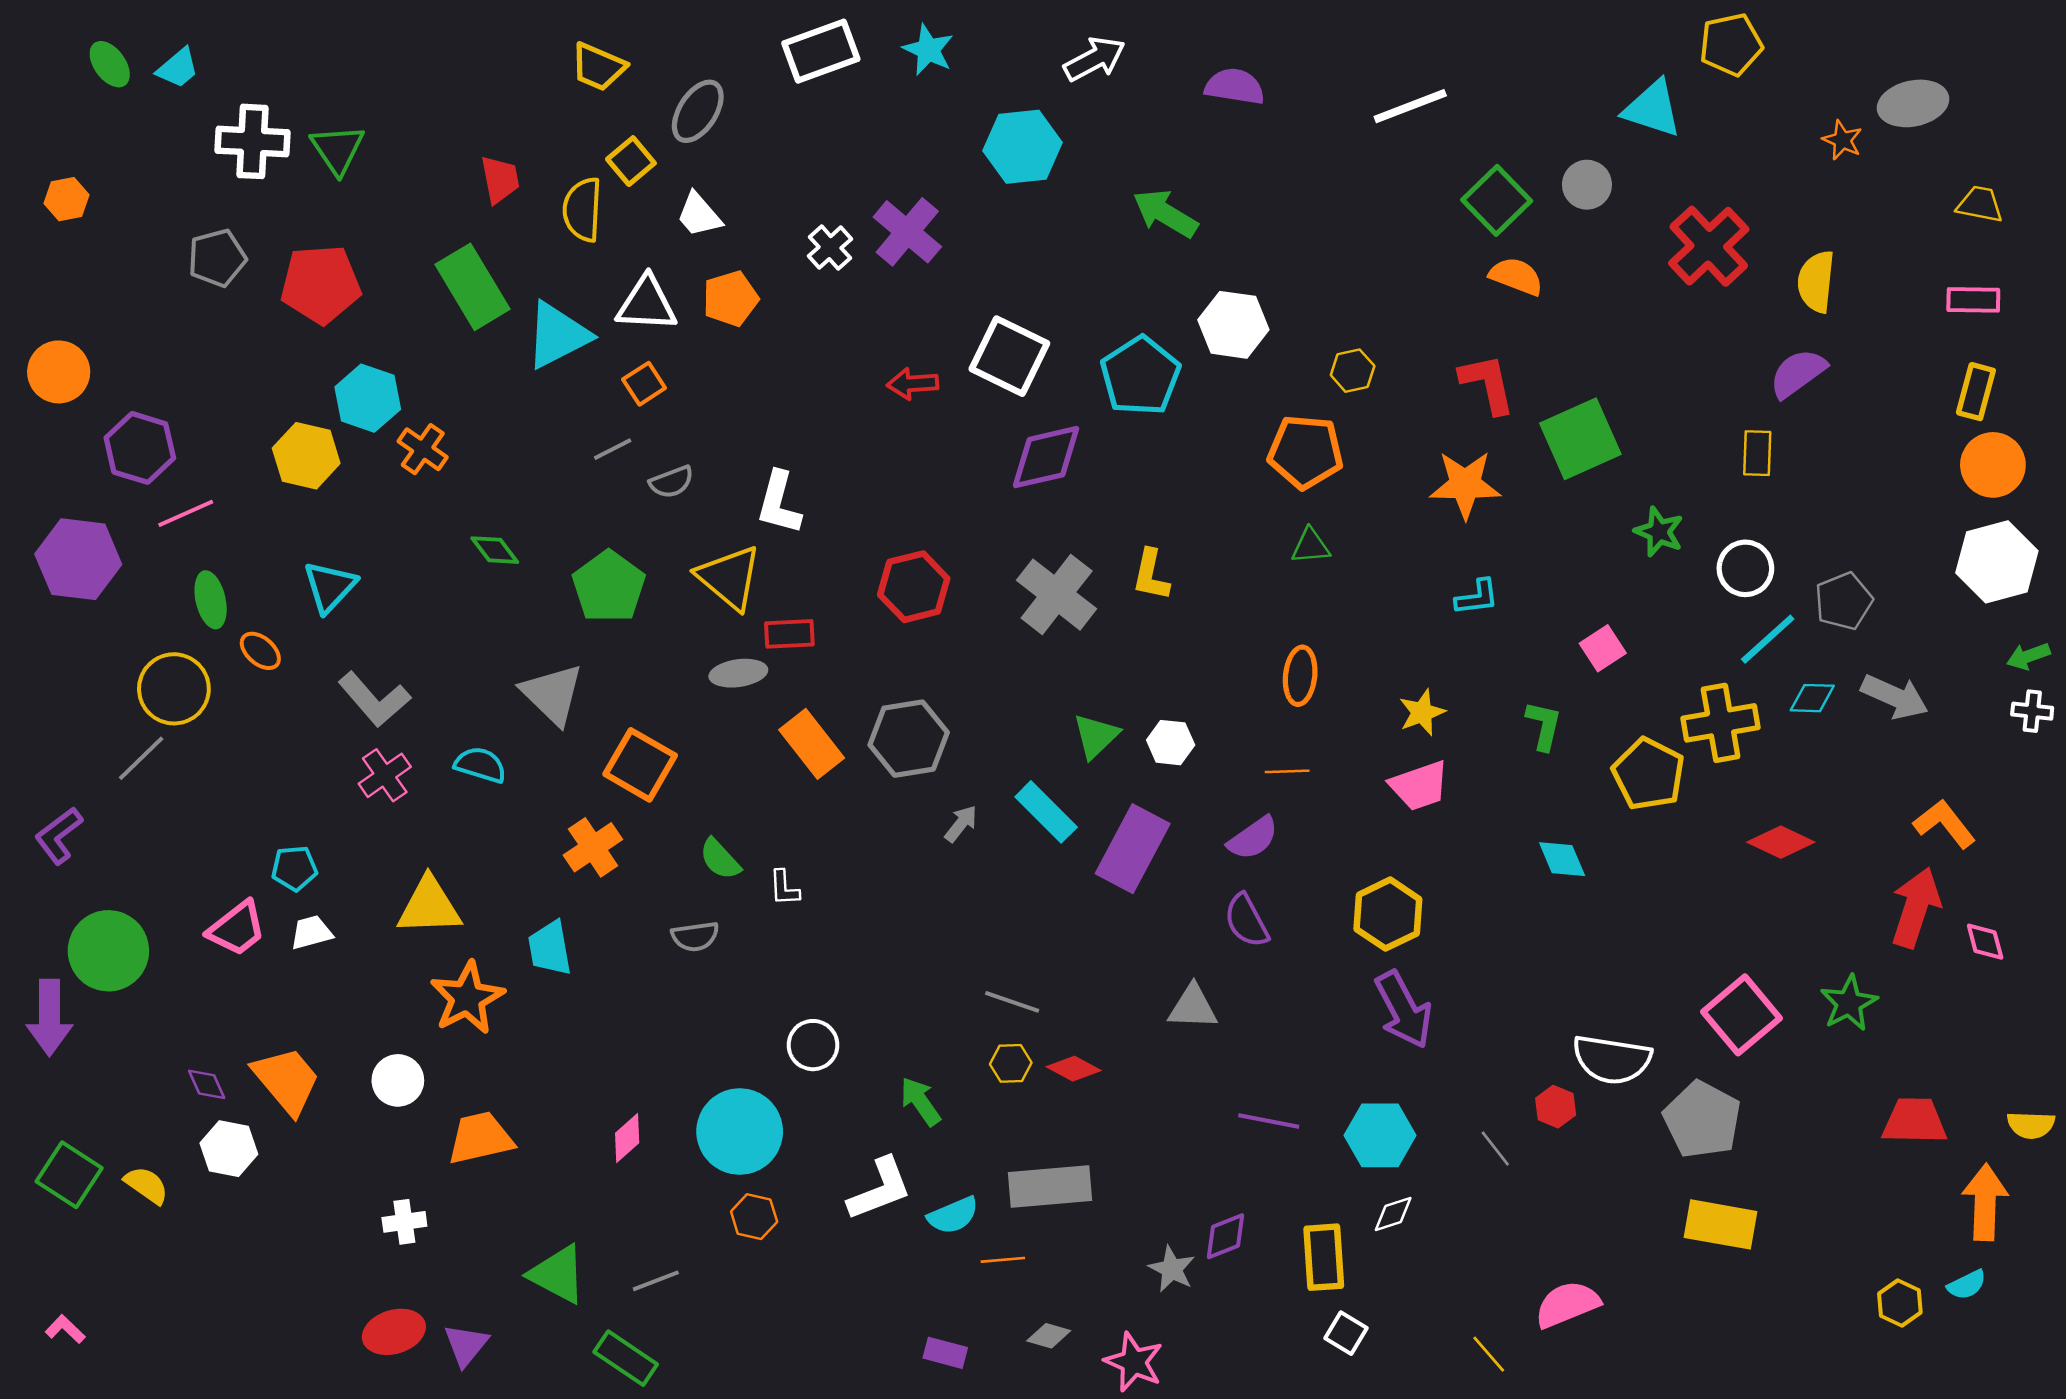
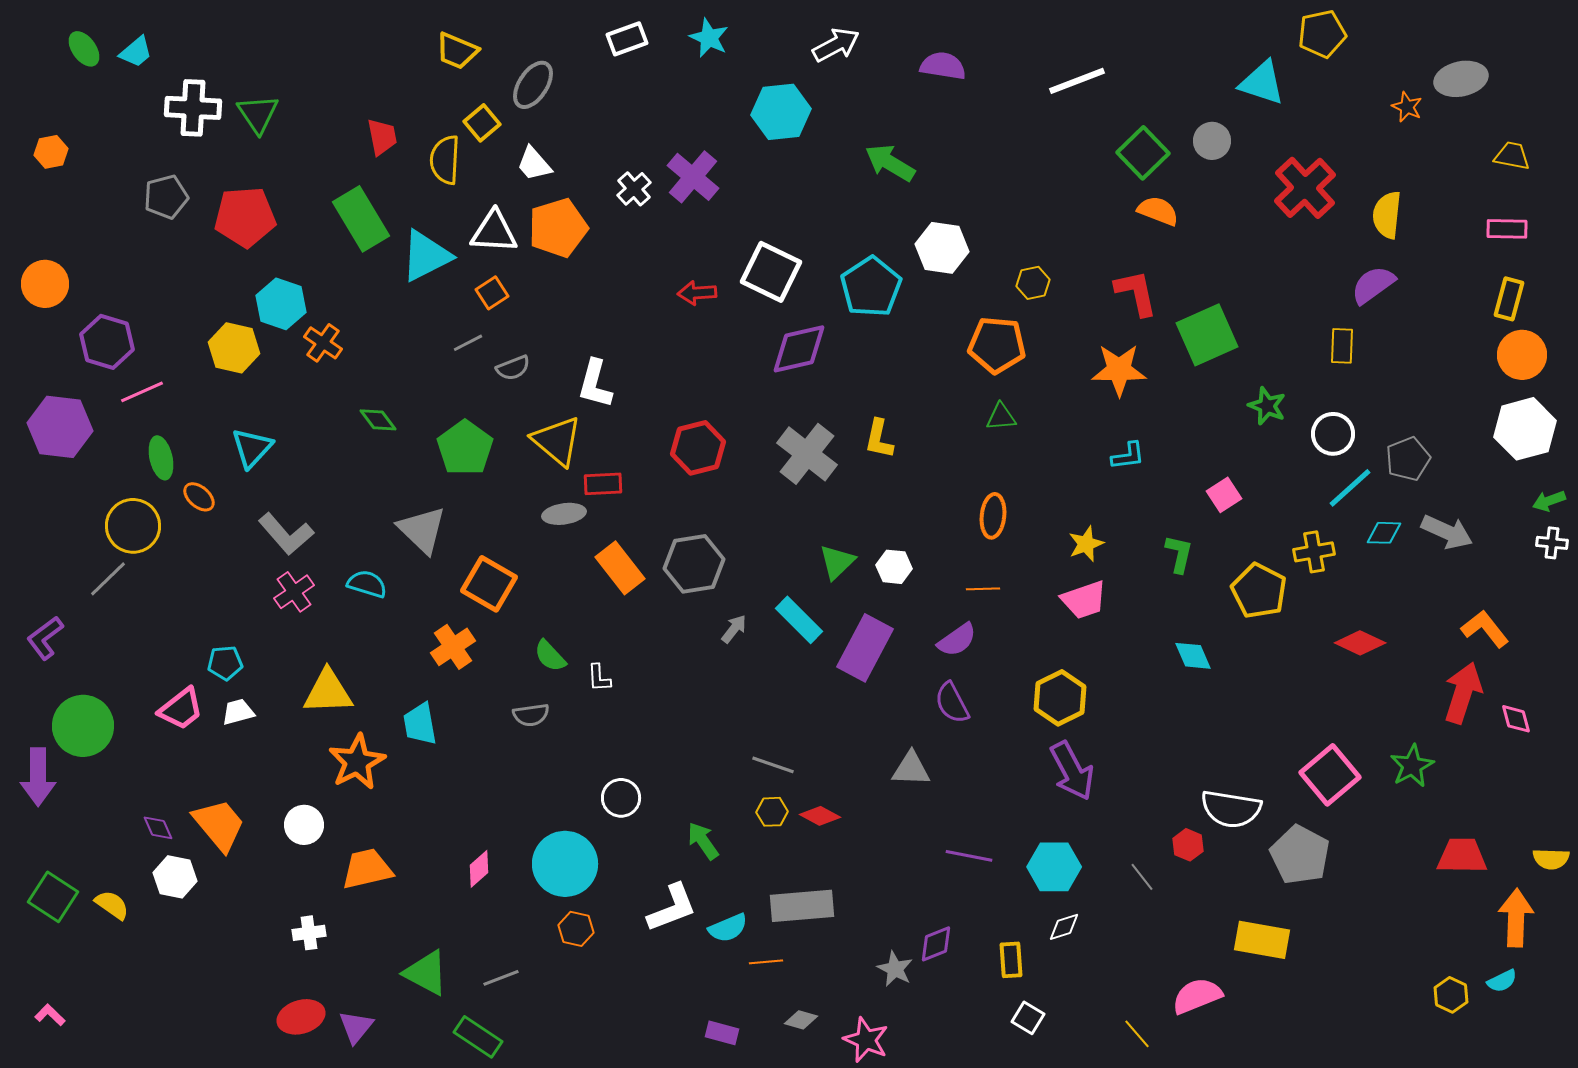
white rectangle: (821, 51) -> (627, 39), size x0.7
orange pentagon: (730, 299) -> (558, 228), size x1.4
yellow cross: (1721, 723) -> (1314, 552), size x0.7
yellow rectangle: (1721, 1224) -> (1262, 940), moved
yellow rectangle: (1324, 1257) -> (1011, 960), size x0.7

